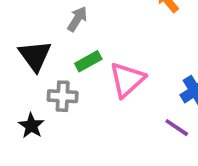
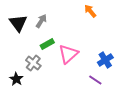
black triangle: (35, 56) -> (18, 23), moved
gray cross: (63, 96) -> (33, 63), turned 35

